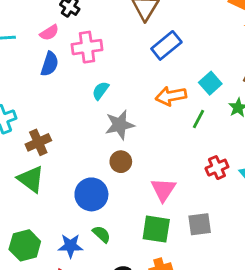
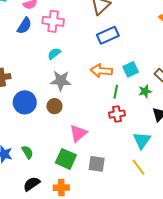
green line: (199, 119) -> (116, 92), turned -32
red cross: (217, 168) -> (117, 114), moved
blue circle: (91, 194) -> (25, 102), moved

